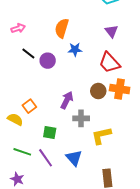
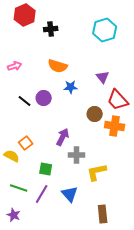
orange semicircle: (62, 28) -> (58, 66), turned -90
purple triangle: (111, 31) -> (103, 77), moved
black line: (28, 54) -> (25, 101), moved
red trapezoid: (109, 63) -> (118, 100), moved
brown circle: (98, 91) -> (95, 114), moved
purple line: (46, 158) -> (42, 194), turned 66

